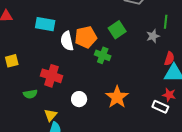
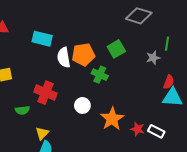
red star: (169, 95) -> (137, 129), moved
white circle: (79, 99) -> (82, 105), moved

